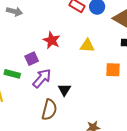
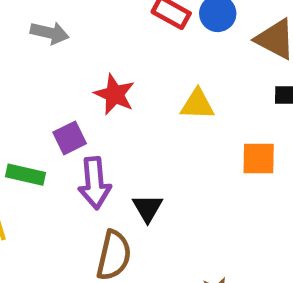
gray arrow: (14, 11) -> (50, 33), moved
purple arrow: (42, 78) -> (95, 183), turned 135

